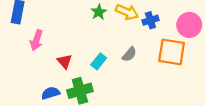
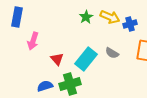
gray semicircle: (129, 54) -> (112, 53), turned 80
cyan rectangle: (99, 61) -> (86, 59), size x1.6

